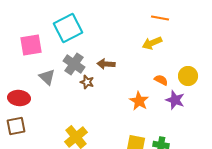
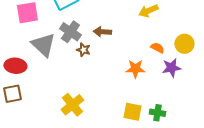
gray triangle: (47, 77) -> (43, 45), size x1.5
purple star: (175, 100) -> (171, 68), turned -30
orange star: (139, 101) -> (135, 69), turned -30

